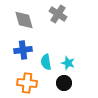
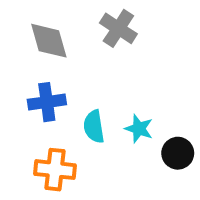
black circle: (64, 83) -> (178, 153), moved

